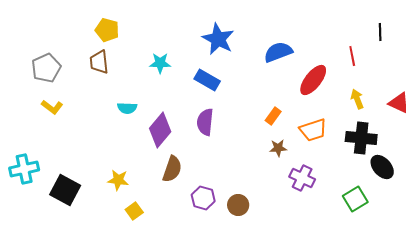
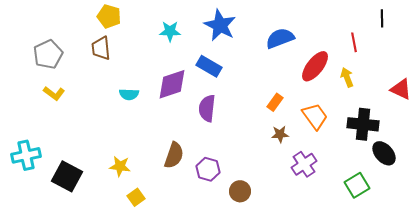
cyan star: (160, 63) -> (170, 31), moved
yellow arrow: (357, 99) -> (347, 77), moved
purple diamond: (160, 130) -> (172, 84), moved, turned 32
orange trapezoid: (313, 130) -> (315, 116), turned -108
purple cross: (302, 178) -> (304, 164), turned 30
purple hexagon: (203, 198) -> (208, 169), moved

